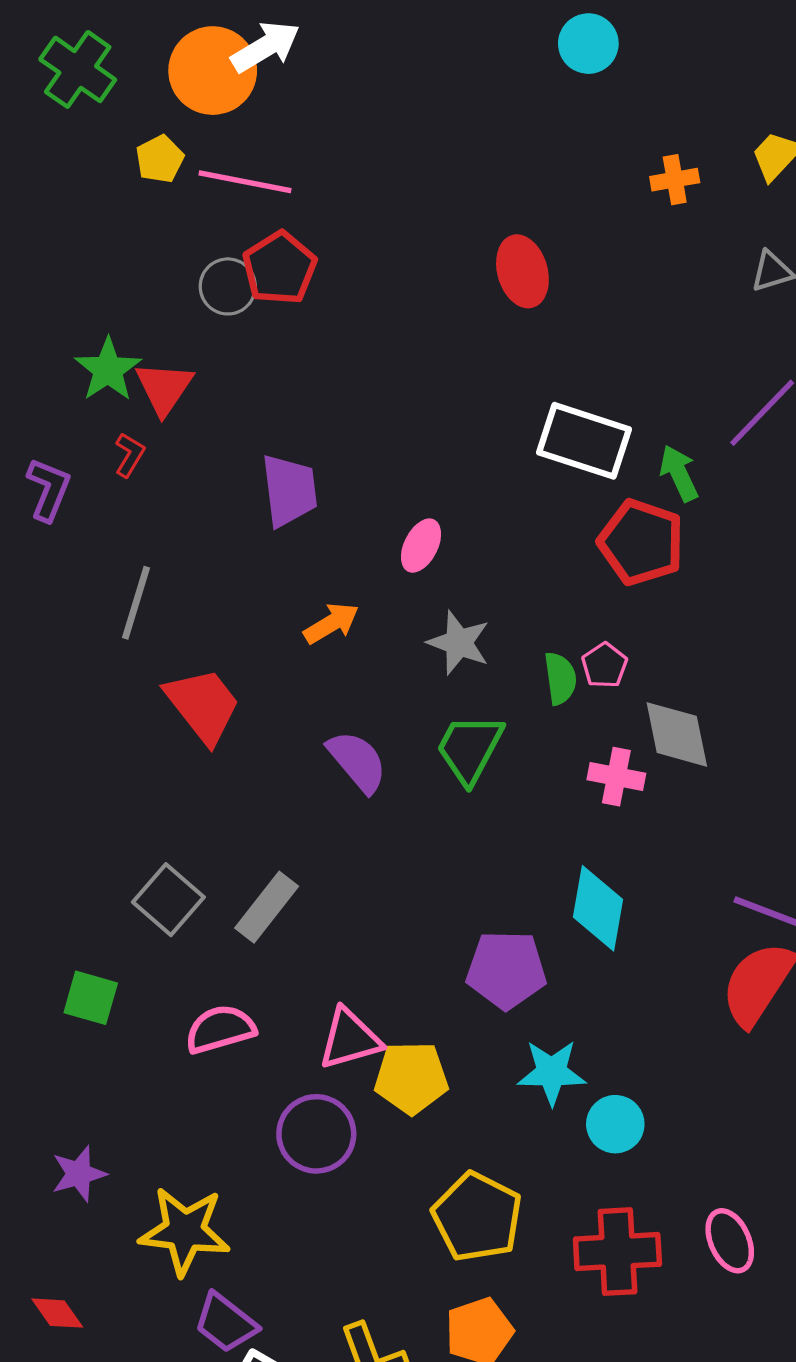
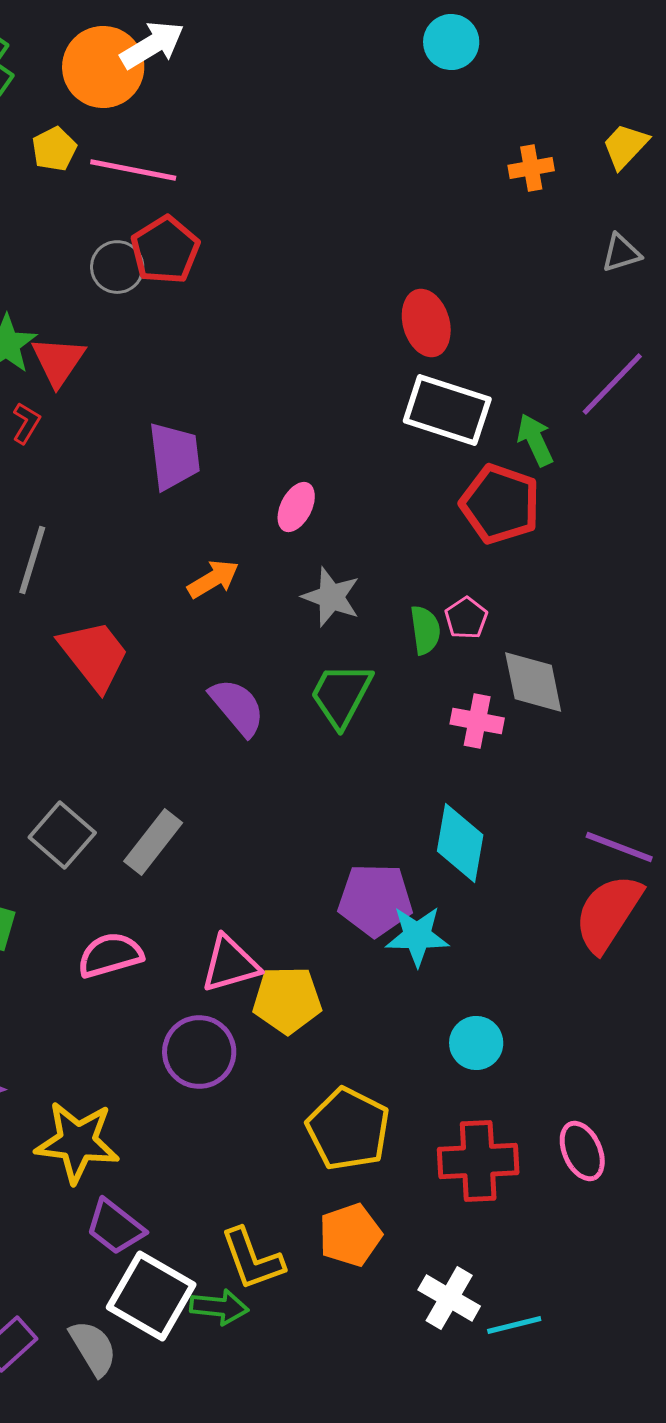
red ellipse: (522, 271) -> (426, 323), moved
cyan star: (552, 1072) -> (417, 936), moved

